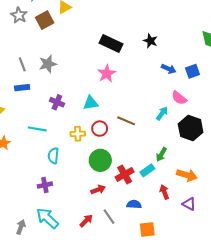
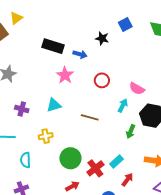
black rectangle: (111, 44) -> (53, 46), moved
blue arrow: (169, 69) -> (80, 54), moved
blue square: (193, 71) -> (125, 25), moved
red circle: (100, 129) -> (102, 80), moved
green arrow: (161, 154) -> (131, 132), moved
red arrow: (164, 192) -> (127, 180), moved, turned 64

